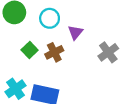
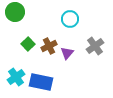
cyan circle: (50, 18) -> (70, 19), moved
purple triangle: (75, 32) -> (67, 53), moved

